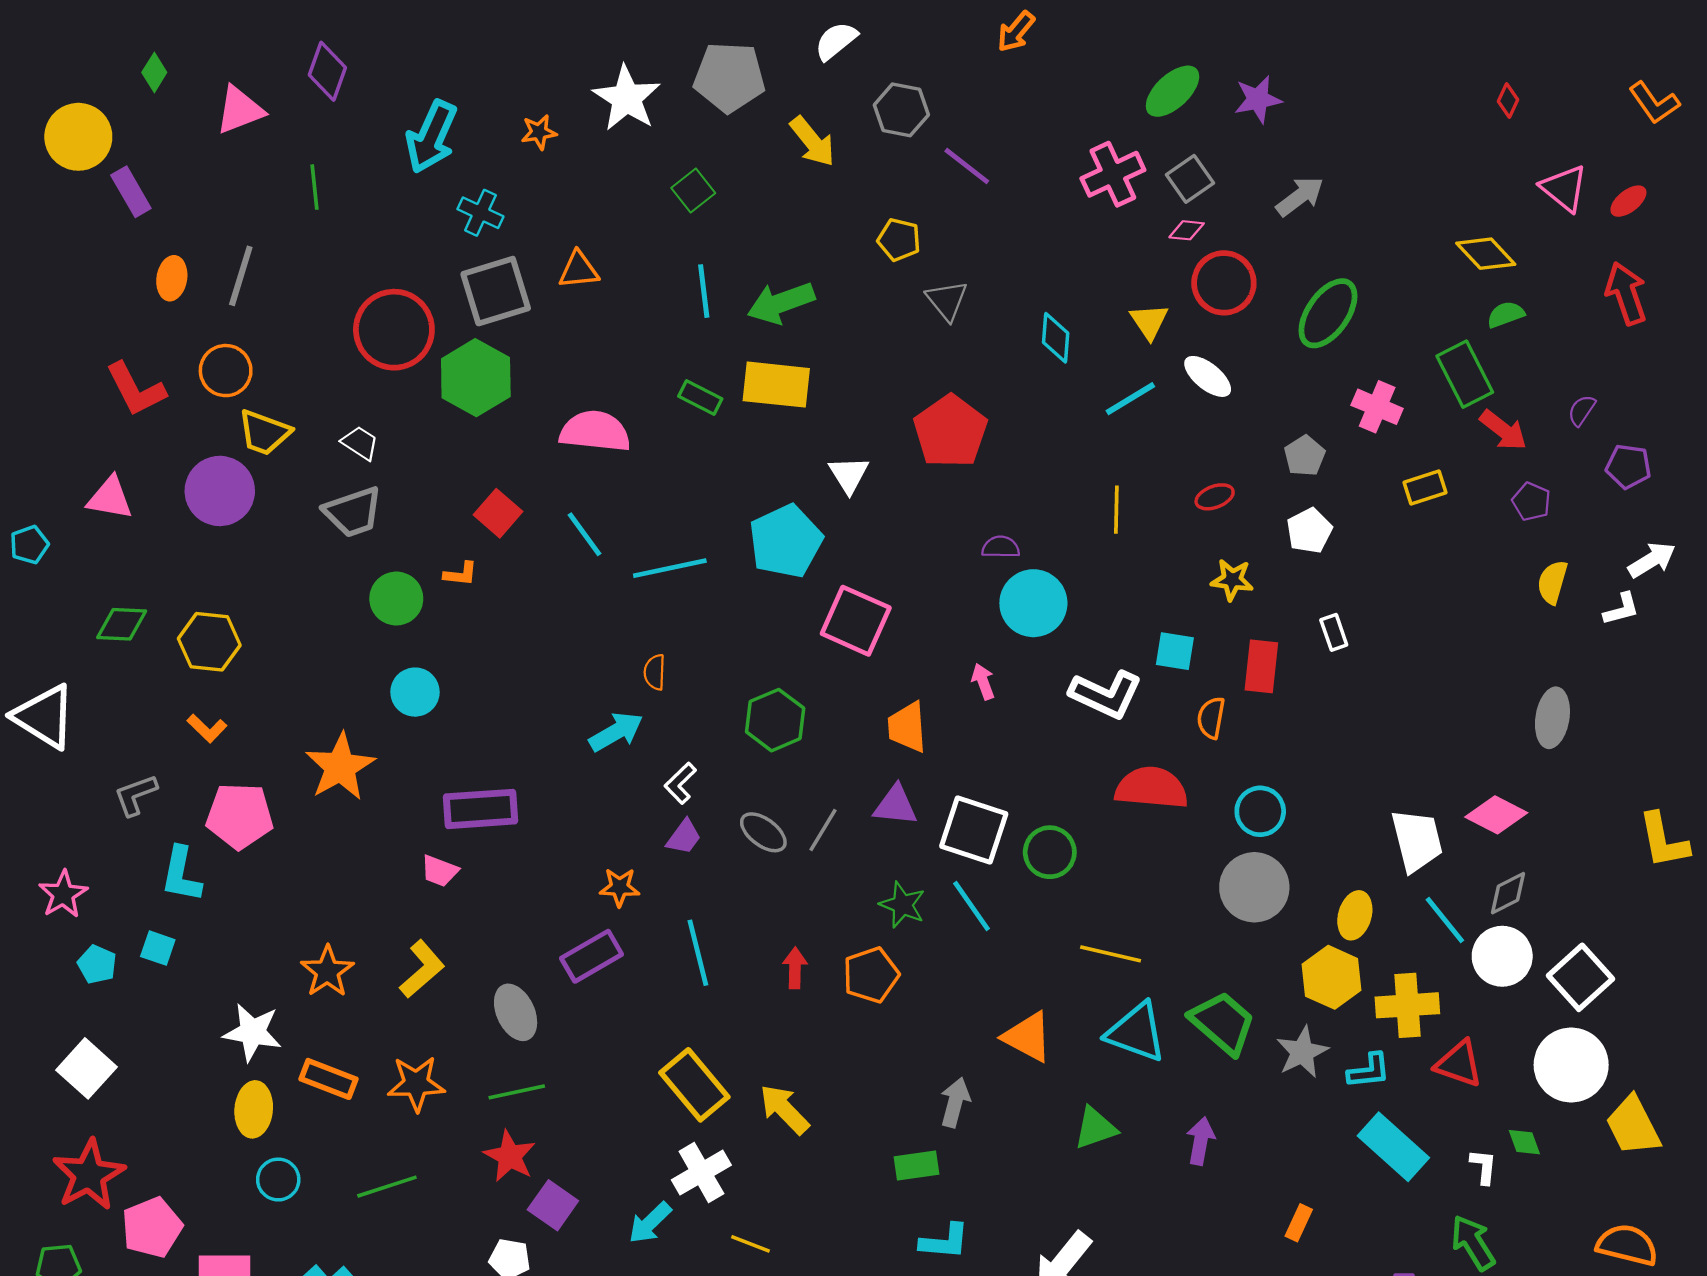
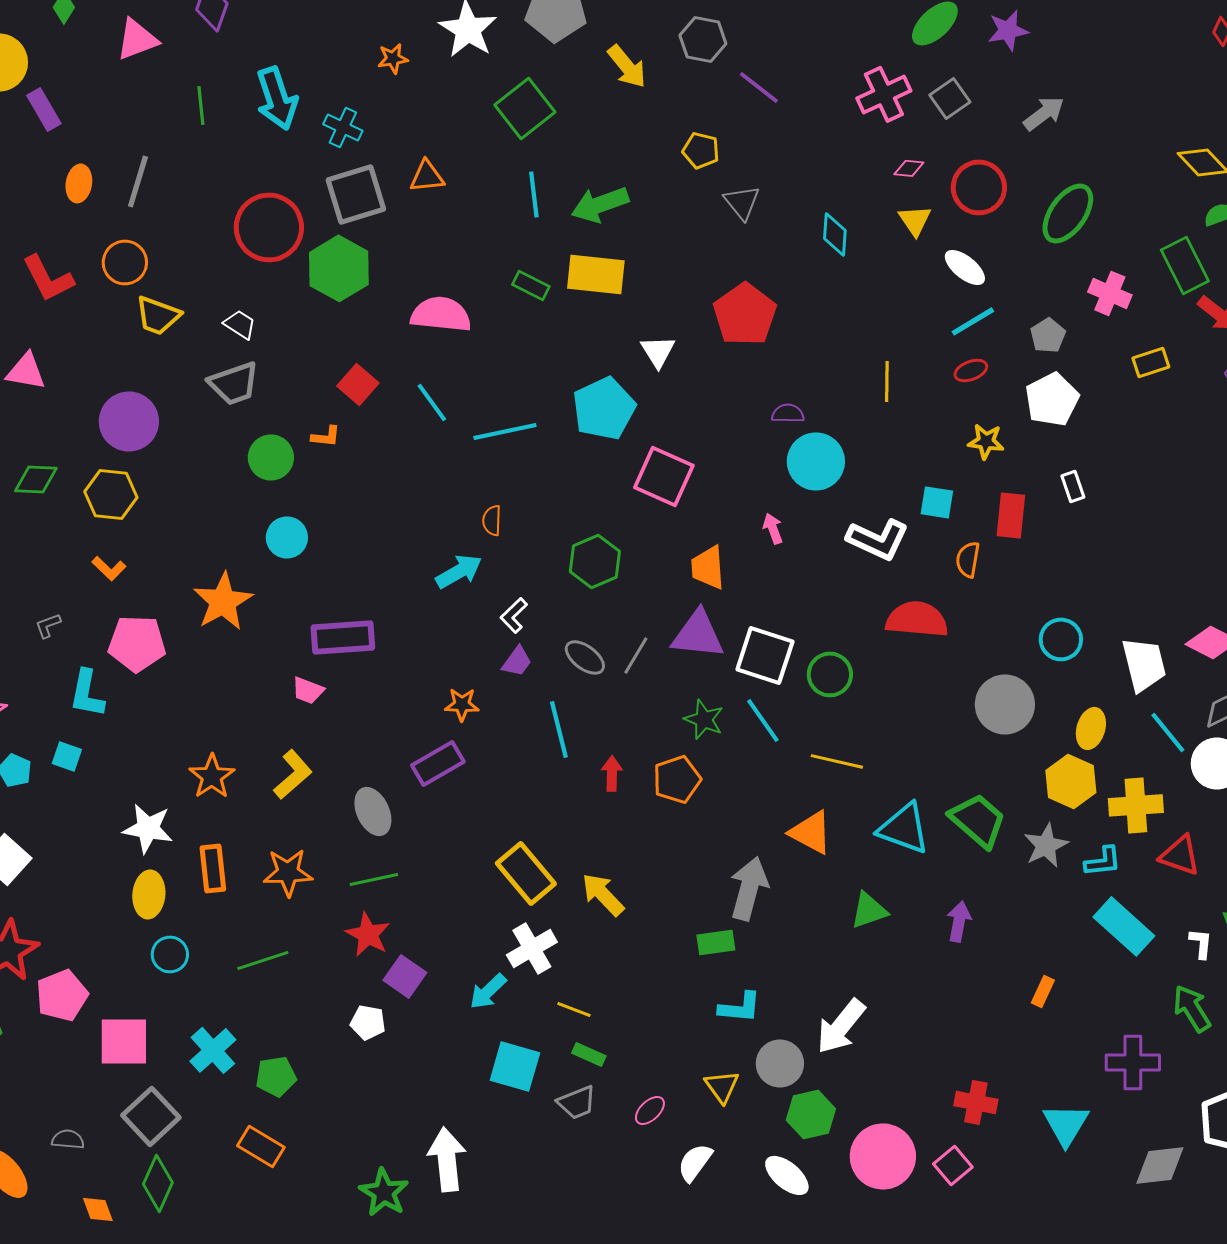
cyan arrow: (431, 137) -> (277, 98), moved, turned -42
green square: (693, 191) -> (525, 108), size x1.6
pink diamond: (1187, 230) -> (909, 168), moved
cyan line: (1130, 399) -> (973, 321), moved
purple circle: (220, 491) -> (129, 421), moved
white pentagon: (1309, 531) -> (1052, 399), size x1.4
gray L-shape: (136, 795) -> (48, 625), size x0.7
purple triangle: (895, 805) -> (698, 634), size x1.4
cyan circle: (1260, 811) -> (1061, 639), moved
cyan line: (698, 953) -> (559, 729), moved
yellow line: (1111, 954) -> (837, 761), moved
orange rectangle: (328, 1079) -> (213, 868), turned 63
gray arrow: (955, 1102) -> (749, 888), size x1.5

